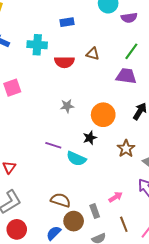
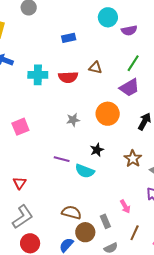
cyan cross: (37, 45) -> (38, 75), moved
purple trapezoid: (126, 76) -> (129, 88), turned 145
pink square: (12, 88) -> (20, 127), moved
orange circle: (103, 115) -> (108, 114), moved
pink arrow: (116, 197) -> (125, 207), turned 96
brown line: (124, 224) -> (135, 233), turned 49

